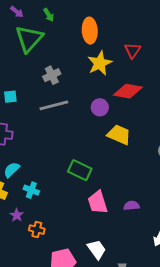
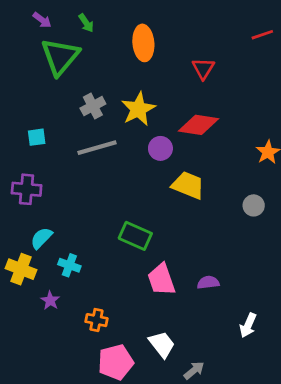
yellow star: (100, 63) -> (138, 109), moved
orange cross: (37, 230) -> (96, 320), moved

